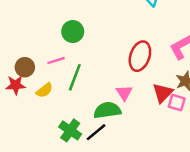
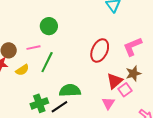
pink triangle: (124, 93) -> (108, 103), moved
pink square: (177, 103) -> (125, 90), turned 32
green cross: (70, 130) -> (39, 103), turned 30

